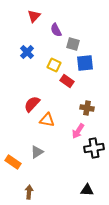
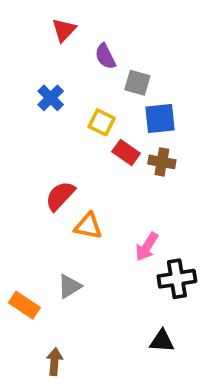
brown cross: (87, 108) -> (162, 162), moved
black triangle: (87, 190) -> (162, 341), moved

